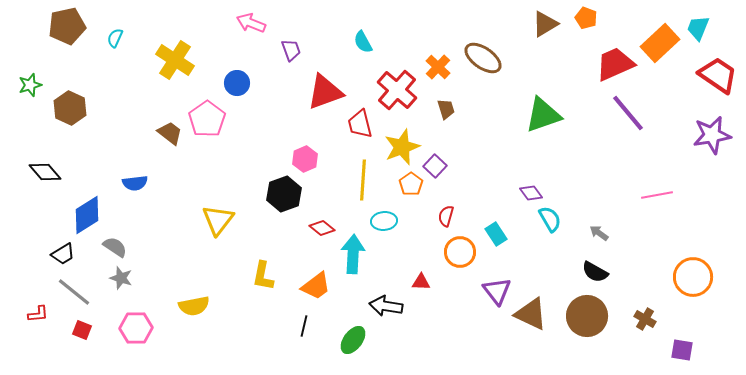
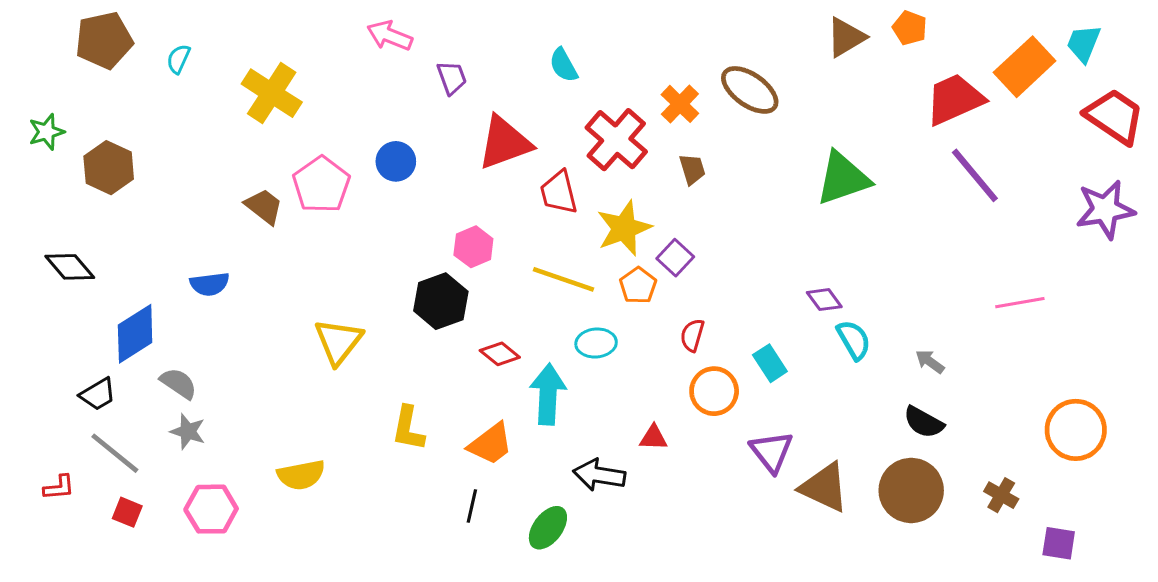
blue circle: (237, 83) -> (396, 161), moved
yellow line: (363, 180) -> (563, 279), turned -75

